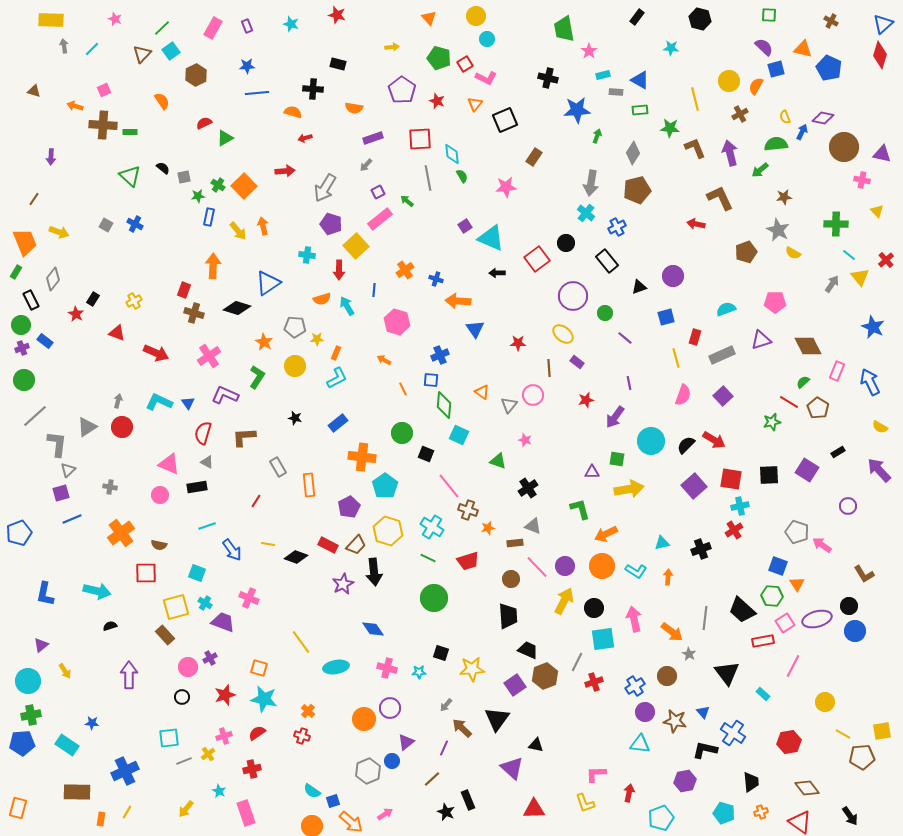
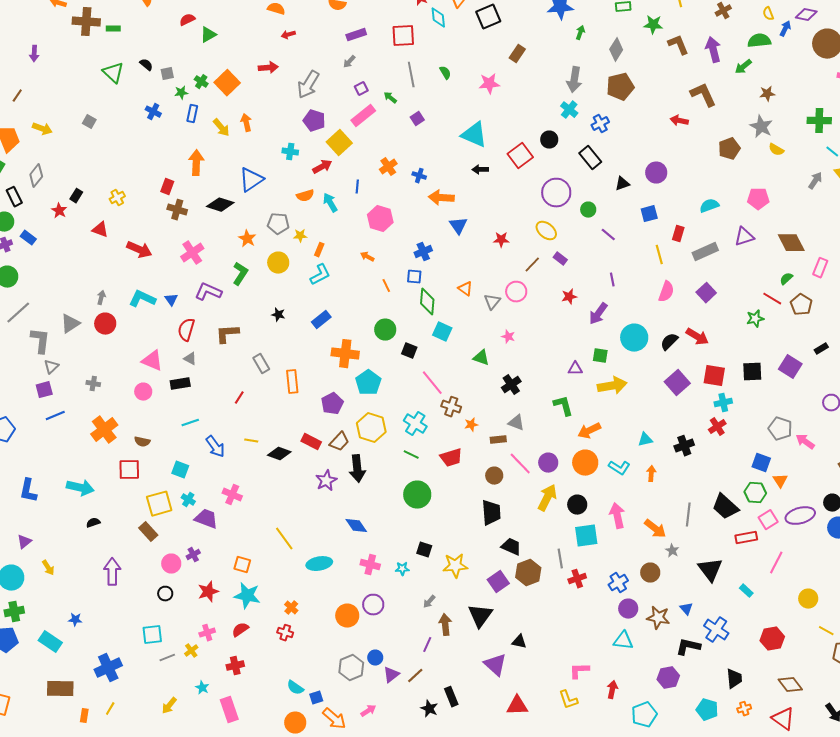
cyan diamond: (452, 154) -> (438, 18), moved
blue cross: (135, 224) -> (153, 112), moved
purple square: (465, 226) -> (417, 119), moved
red arrow: (339, 270) -> (322, 167), turned -120
brown line: (549, 368) -> (532, 265), turned 48
gray line: (577, 662) -> (560, 559), turned -36
brown arrow: (462, 728) -> (445, 625), turned 40
purple triangle: (406, 742) -> (391, 675), moved

